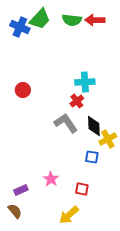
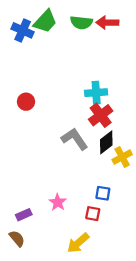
red cross: (77, 101) -> (101, 115), moved, size x1.5
black diamond: (94, 126) -> (106, 142), turned 55
blue square: (92, 157) -> (103, 193), moved

